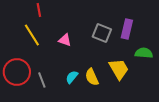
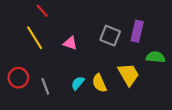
red line: (39, 10) -> (42, 11), turned -32
red circle: (17, 72) -> (18, 78), size x0.7

